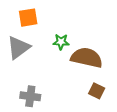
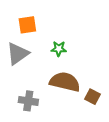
brown semicircle: (87, 58) -> (65, 82), moved

